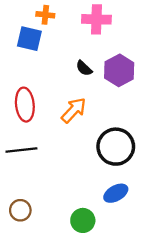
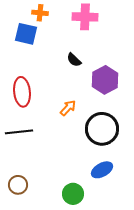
purple hexagon: (119, 70) -> (105, 80), moved
orange arrow: (74, 110) -> (68, 108), moved, size x0.7

